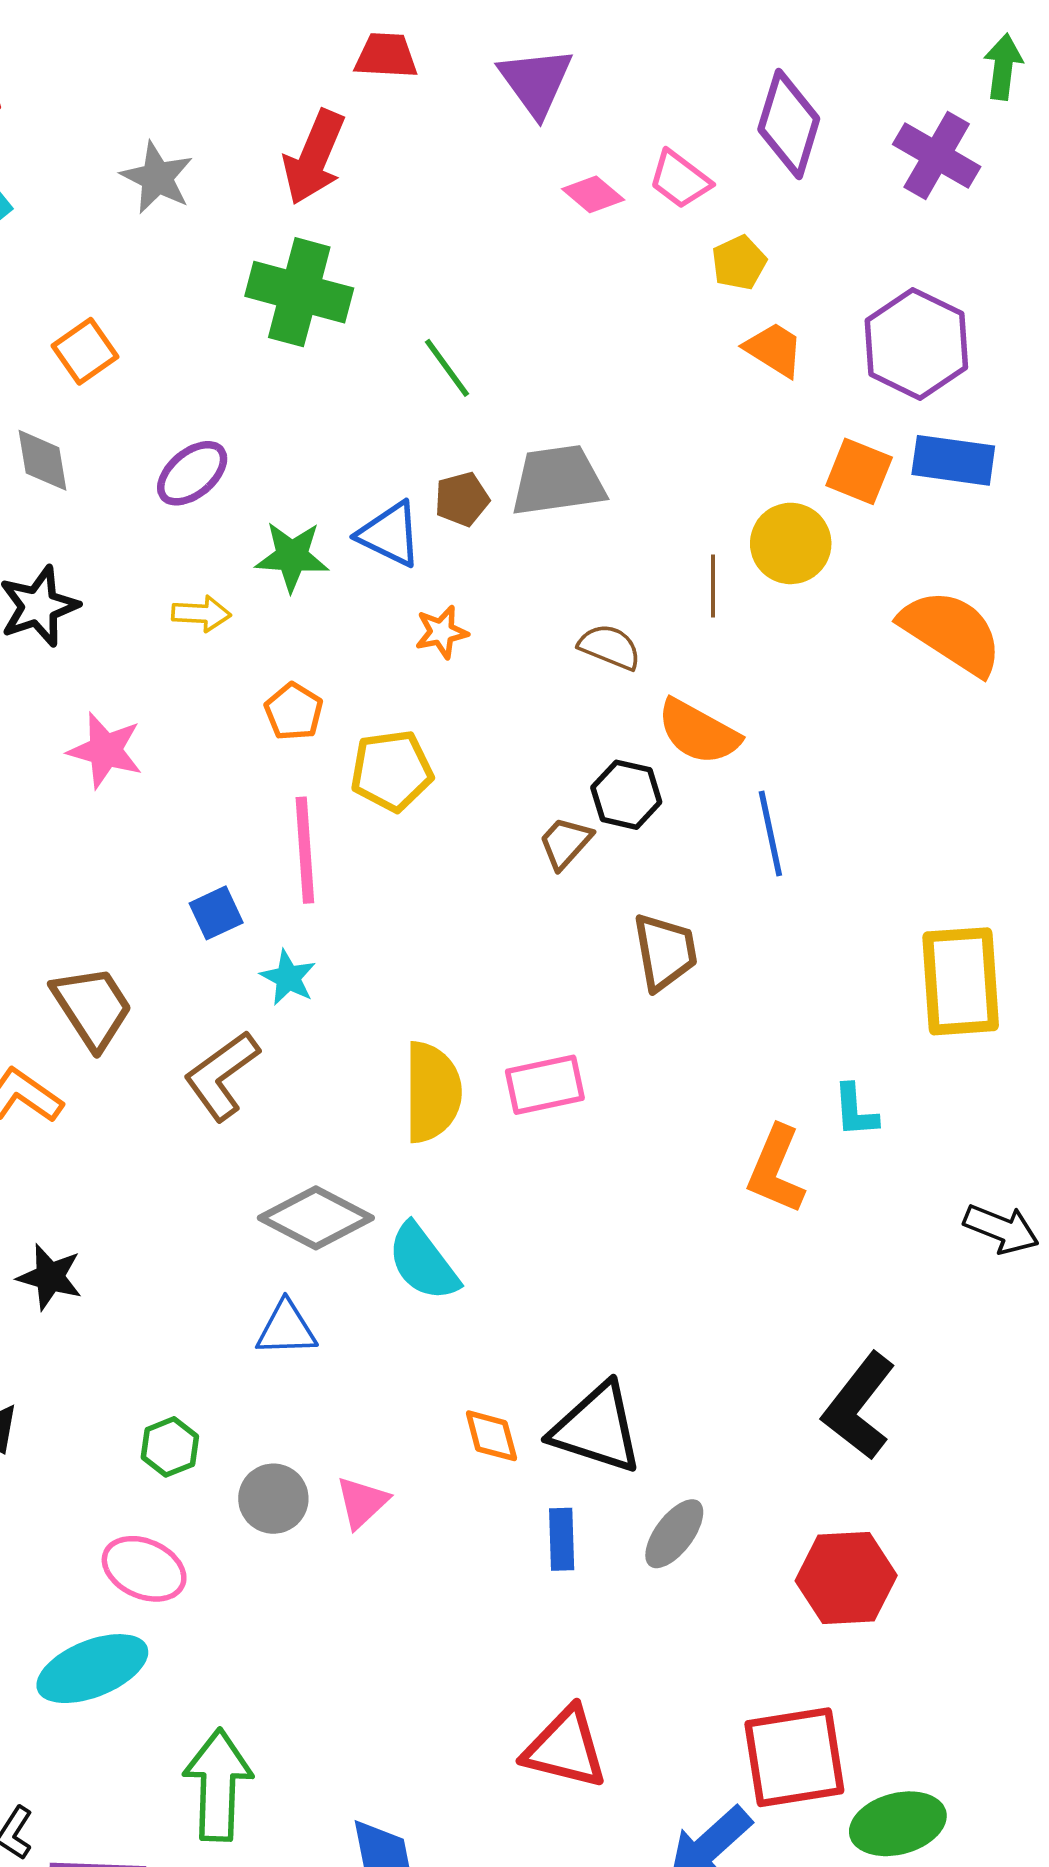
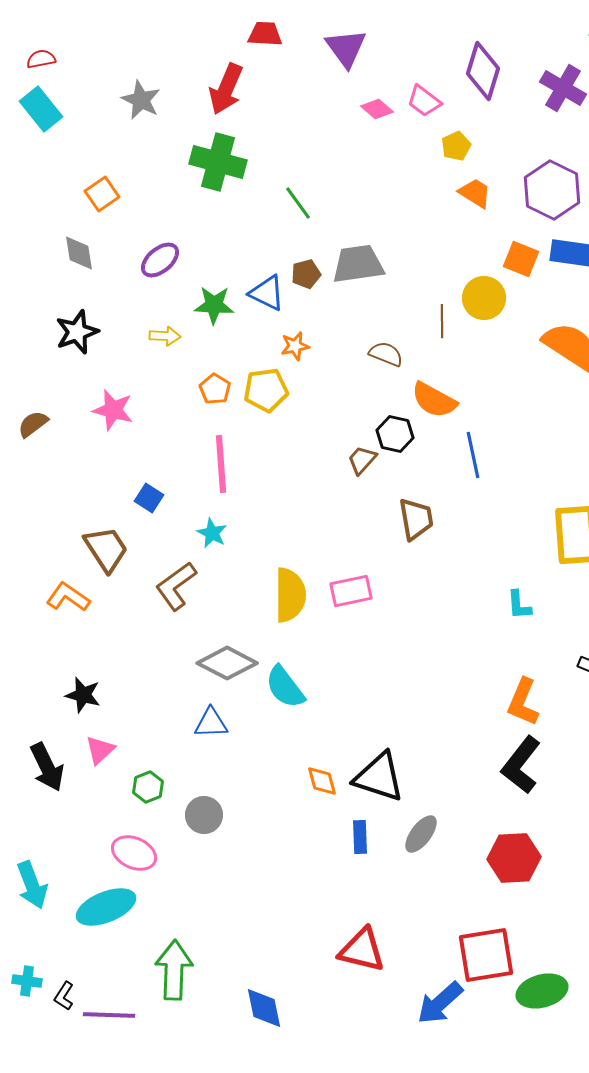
yellow pentagon: (392, 771) -> (266, 390), moved
blue square: (216, 913) -> (149, 498), moved, turned -32
orange L-shape: (776, 1170) -> (523, 702), moved
pink triangle: (362, 1502) -> (100, 750), moved

